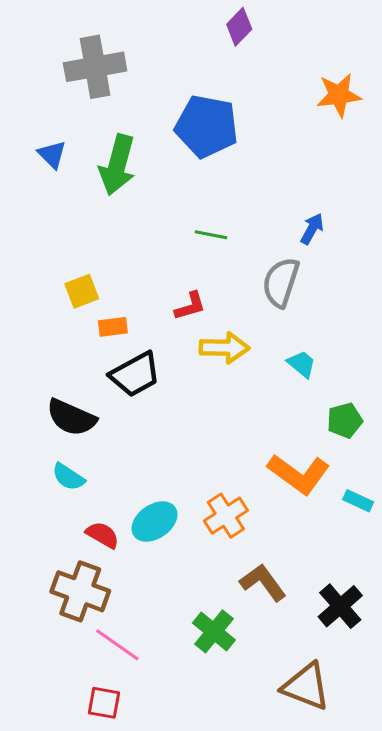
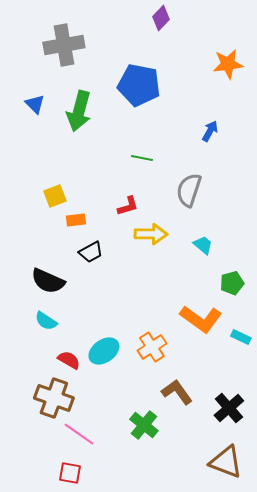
blue arrow: (312, 229) -> (210, 131), moved
black trapezoid: (135, 374) -> (91, 252), size x0.7
brown triangle: (306, 686) -> (226, 462), moved

